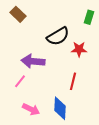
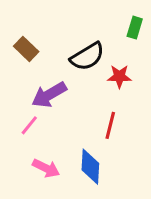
brown rectangle: (18, 14) -> (26, 49), moved
purple arrow: (33, 61) -> (49, 95), turned -35

